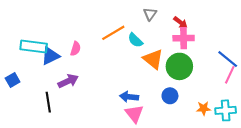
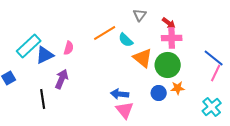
cyan rectangle: (34, 46) -> (29, 46), turned -50
purple arrow: (68, 81) -> (62, 79), turned -42
orange star: (204, 108) -> (178, 88), moved
cyan cross: (226, 110) -> (212, 107), turned -36

